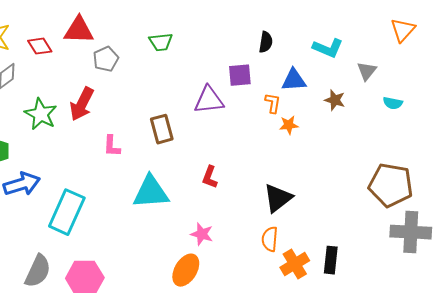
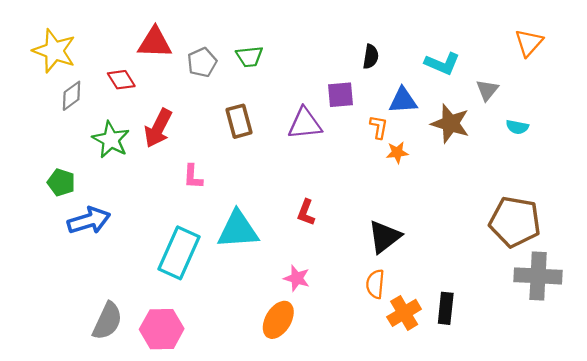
red diamond: (40, 46) -> (121, 80), moved
gray pentagon: (106, 59) -> (202, 62), moved
brown star: (335, 100) -> (450, 124), size x1.6
brown rectangle: (162, 129) -> (239, 121), moved
cyan rectangle: (67, 212) -> (179, 253), moved

